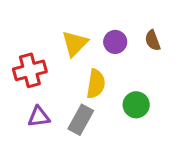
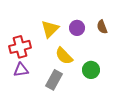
yellow semicircle: (96, 84) -> (64, 56), turned 126
purple triangle: (39, 117) -> (21, 70), moved

